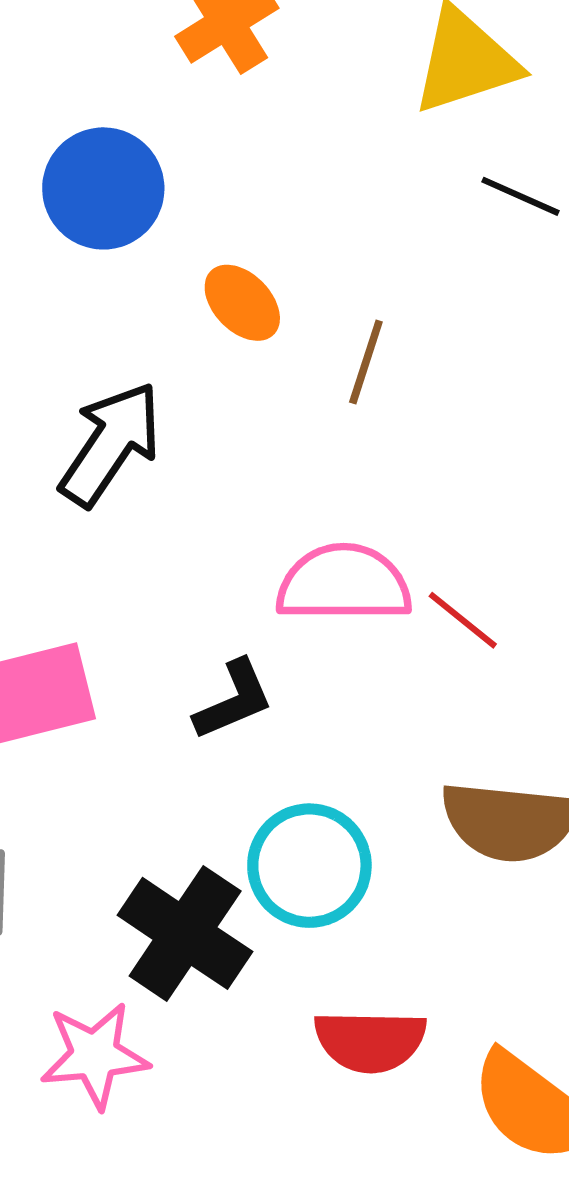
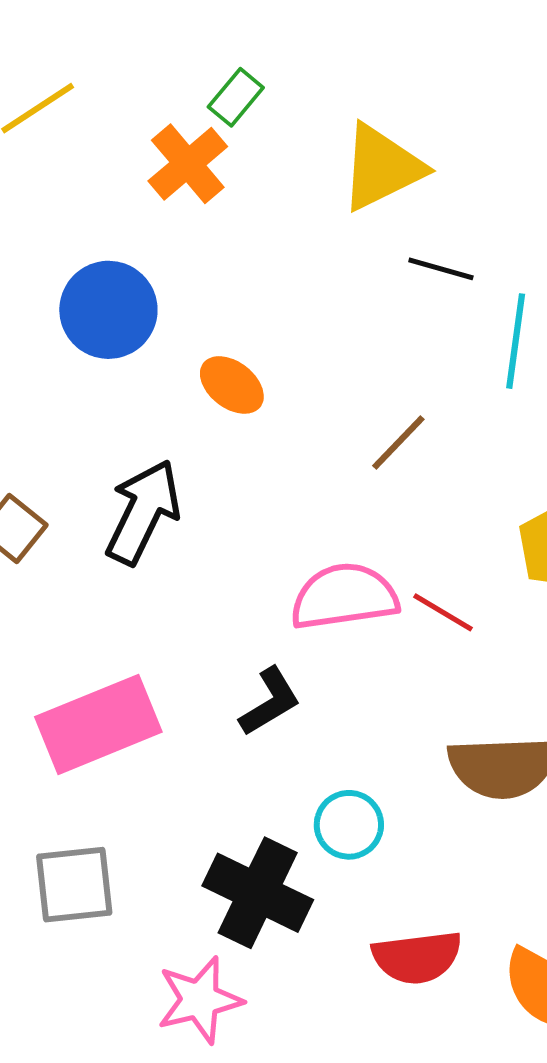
brown line: (366, 362) -> (398, 443), moved, turned 34
cyan circle: (309, 866) -> (349, 825), size x0.7

